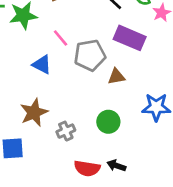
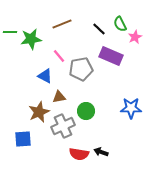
brown triangle: (116, 77) -> (59, 97), moved
green circle: (108, 122) -> (86, 111), moved
gray cross: (66, 131) -> (63, 126), size x1.6

